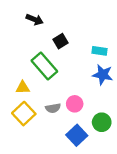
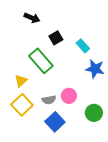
cyan rectangle: (100, 51) -> (83, 46), moved, turned 40
yellow triangle: (23, 88) -> (21, 81), turned -40
blue square: (77, 135) -> (55, 122), moved

